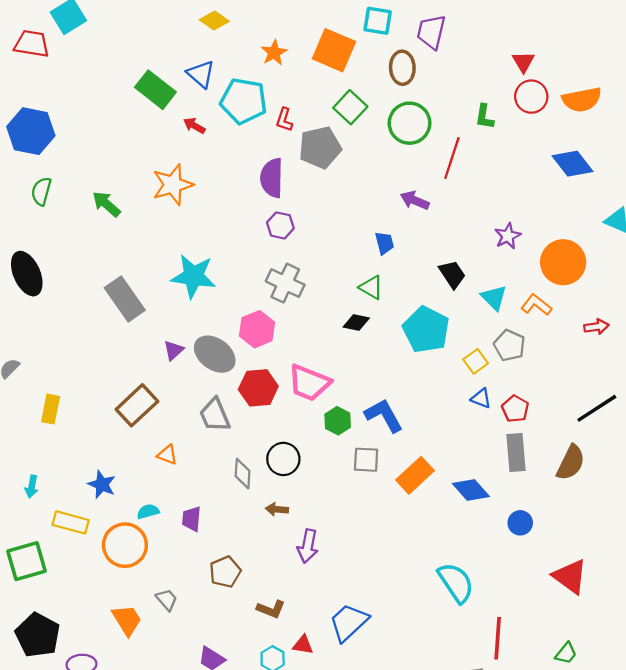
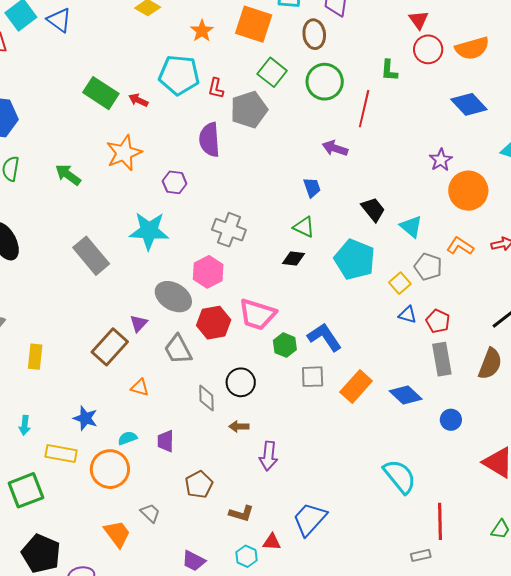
blue triangle: (201, 74) -> (59, 20), moved
green rectangle: (155, 90) -> (101, 93), moved
purple hexagon: (280, 225) -> (175, 182), moved
purple star: (508, 236) -> (441, 160), moved
orange L-shape: (536, 305) -> (460, 246), moved
purple triangle: (173, 350) -> (139, 323), moved

